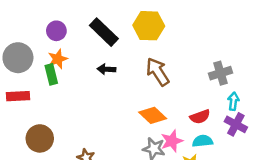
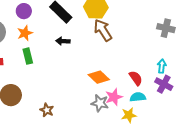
brown arrow: (158, 72) -> (103, 30), moved
gray cross: (221, 73) -> (166, 28), moved, turned 30
green rectangle: (51, 74) -> (28, 56), moved
red semicircle: (200, 117) -> (136, 78), turned -105

